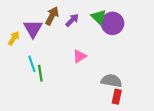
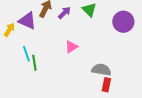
purple circle: (113, 23) -> (123, 22), moved
purple triangle: (33, 29) -> (27, 21), turned -36

